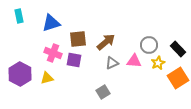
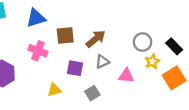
purple square: (74, 60) -> (75, 68), moved
pink triangle: (134, 61) -> (126, 76), moved
yellow triangle: (47, 78) -> (54, 90), moved

